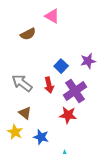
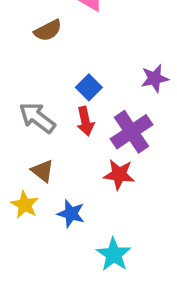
blue square: (61, 66) -> (89, 87), moved

